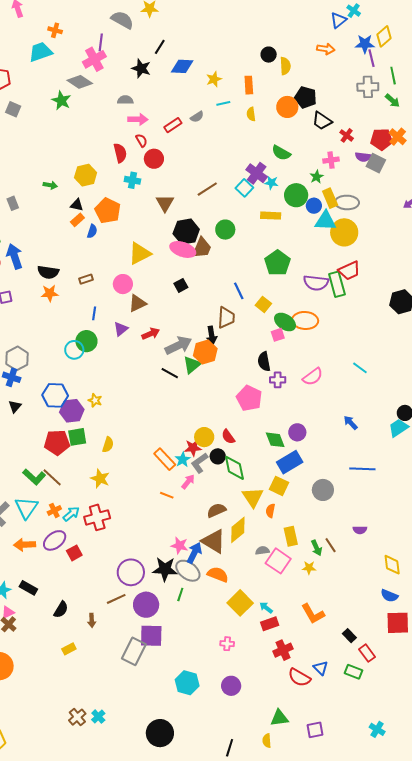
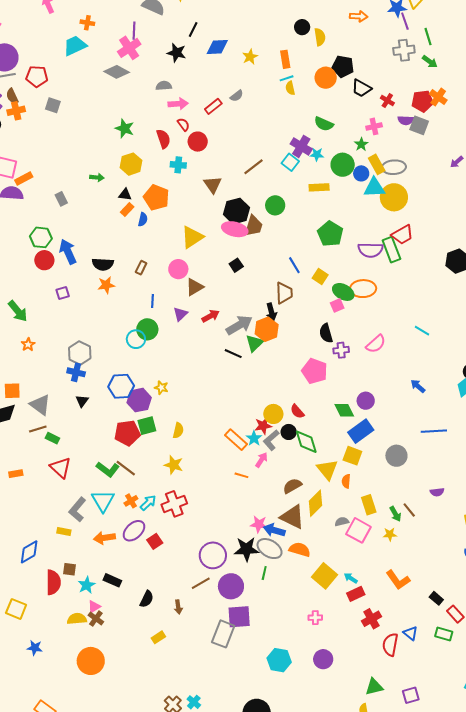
green star: (61, 100) -> (125, 128), moved
cyan line: (223, 103) -> (287, 78), moved
brown rectangle: (86, 279) -> (141, 268), turned -40
blue arrow: (194, 553) -> (274, 530), turned -95
red semicircle: (299, 677) -> (390, 645), turned 75

